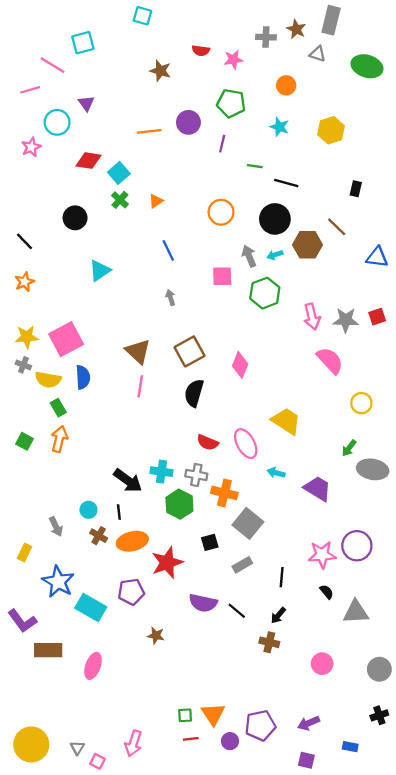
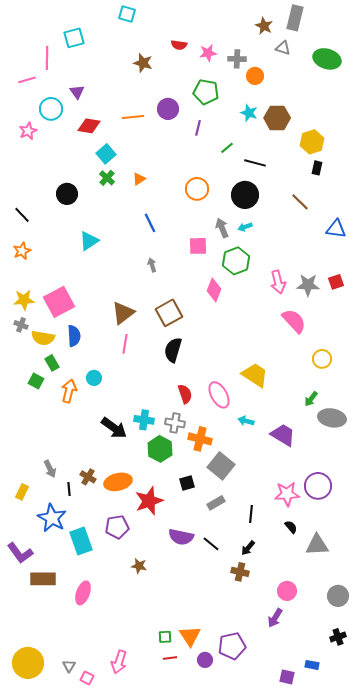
gray cross: (266, 37) -> (237, 59), moved
pink line: (53, 65) -> (47, 58), turned 60
yellow hexagon: (331, 130) -> (312, 142), moved
red diamond: (89, 161) -> (89, 126), moved
green line: (255, 166) -> (227, 148), turned -48
brown hexagon: (307, 245) -> (277, 118), moved
brown triangle: (138, 351) -> (123, 313), turned 40
pink diamond: (240, 365) -> (214, 290), moved
orange arrow: (59, 439) -> (69, 391), moved
green square: (25, 441) -> (36, 381), moved
red semicircle: (208, 442) -> (185, 394), turned -132
cyan circle: (89, 510) -> (94, 378), moved
black line: (119, 512) -> (69, 489), moved
cyan rectangle: (91, 607) -> (81, 541), turned 40
purple arrow: (309, 723) -> (275, 618), moved, turned -36
purple square: (306, 760) -> (287, 677), moved

